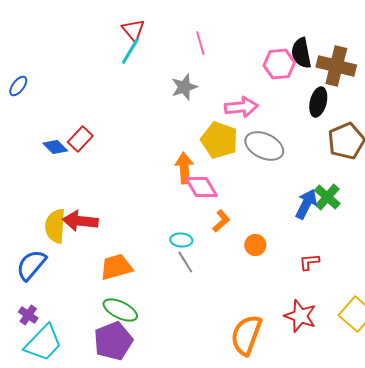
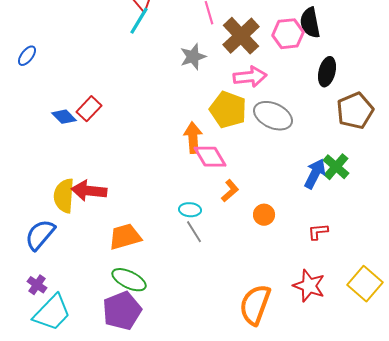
brown cross: (336, 66) -> (241, 36), moved, turned 33

